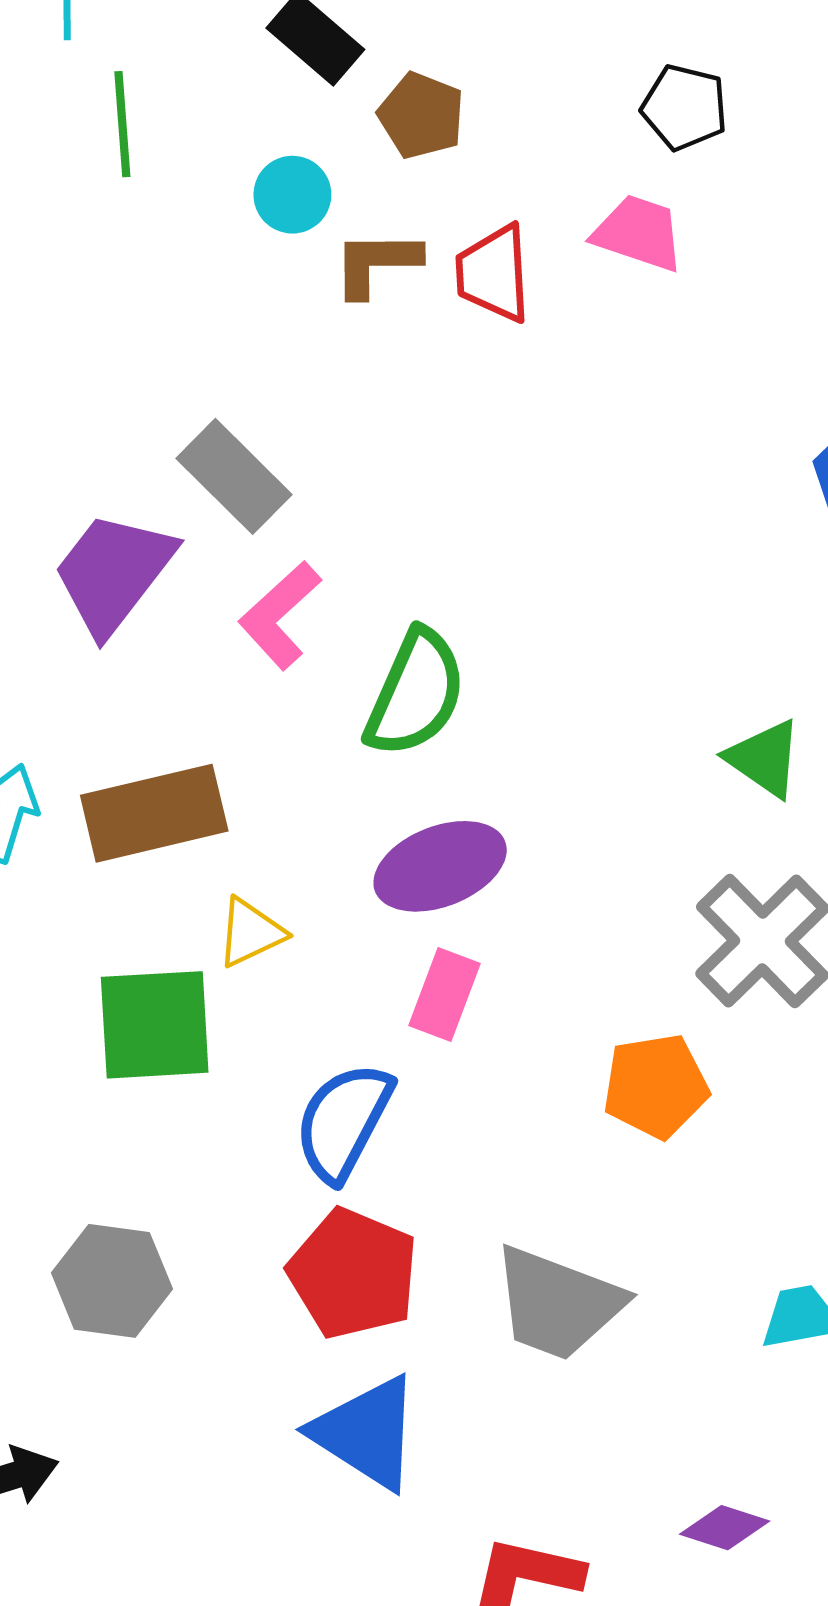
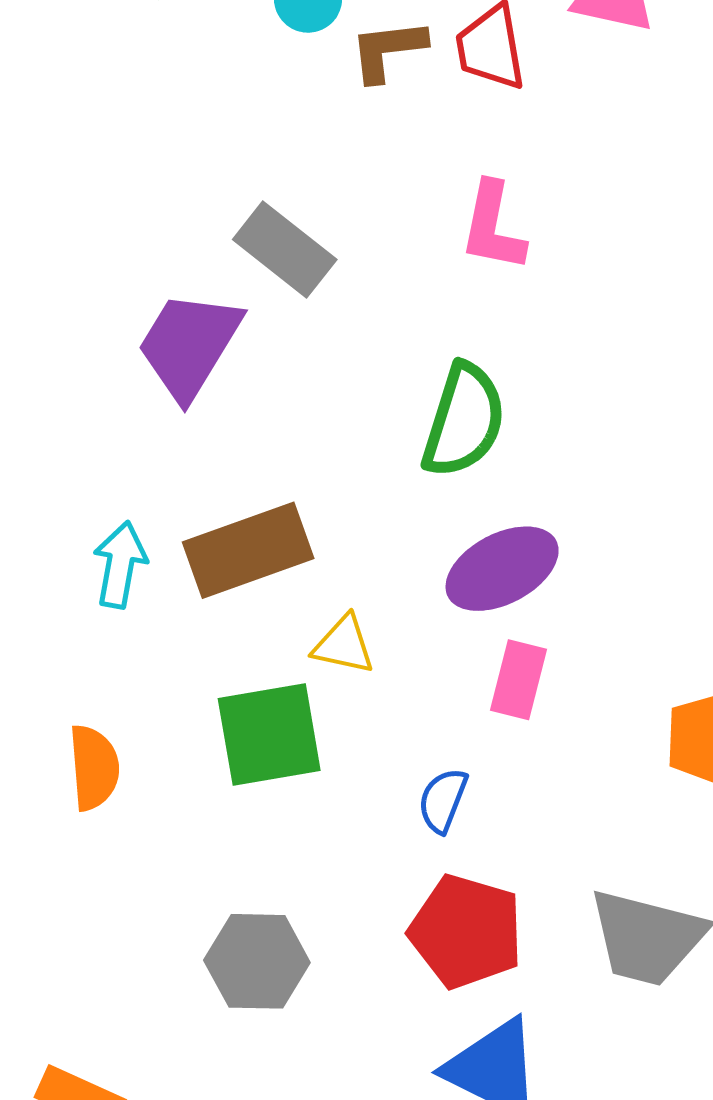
pink L-shape: (280, 615) -> (493, 227), moved, turned -30
yellow triangle: (251, 933) -> (344, 645), turned 44
blue semicircle: (343, 1122) -> (443, 800), size x0.6

